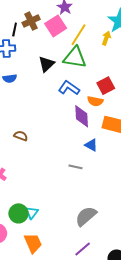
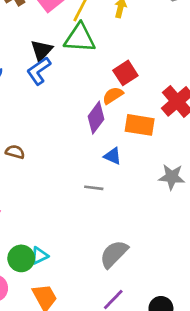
blue L-shape: (69, 88) -> (39, 71), moved, turned -65
orange semicircle: (95, 101) -> (113, 95), turned 140
purple diamond: (82, 116) -> (96, 118), turned 45
cyan triangle: (32, 213) -> (39, 256), turned 32

